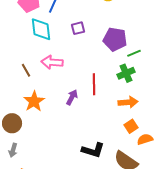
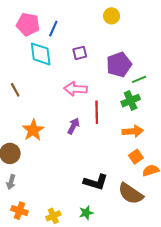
purple pentagon: (115, 39) -> (119, 65), turned -30
pink arrow: (52, 62) -> (76, 89), moved
brown line: (26, 70) -> (15, 90), moved

